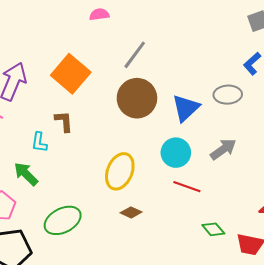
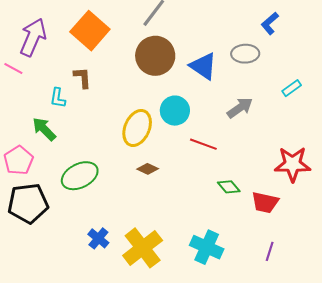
blue triangle: (186, 108) -> (203, 66), turned -44
cyan circle: (176, 153) -> (175, 111), moved

